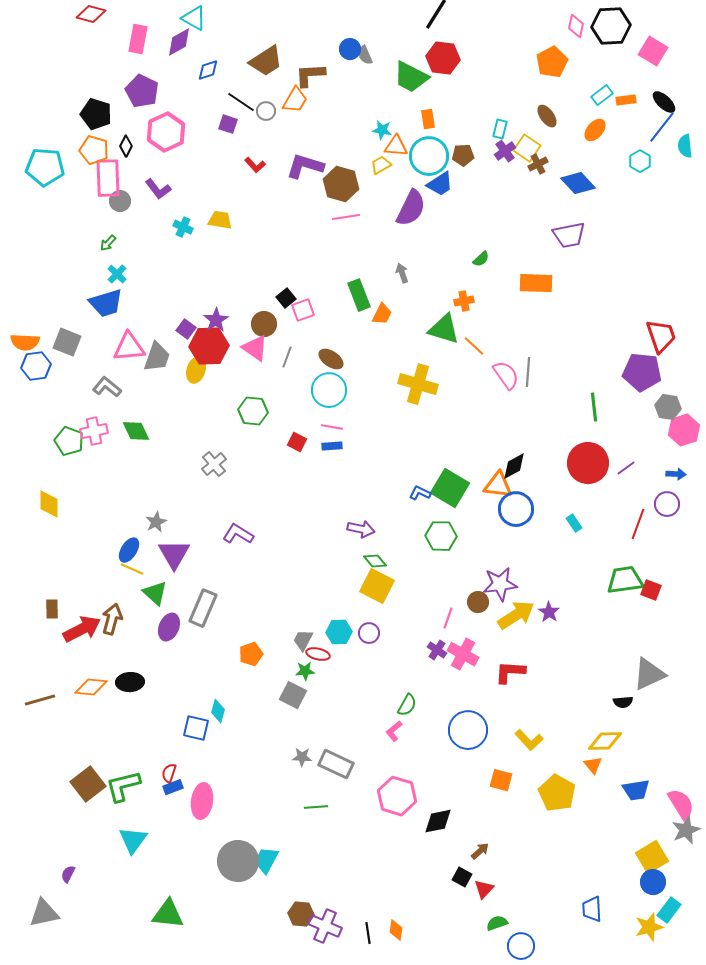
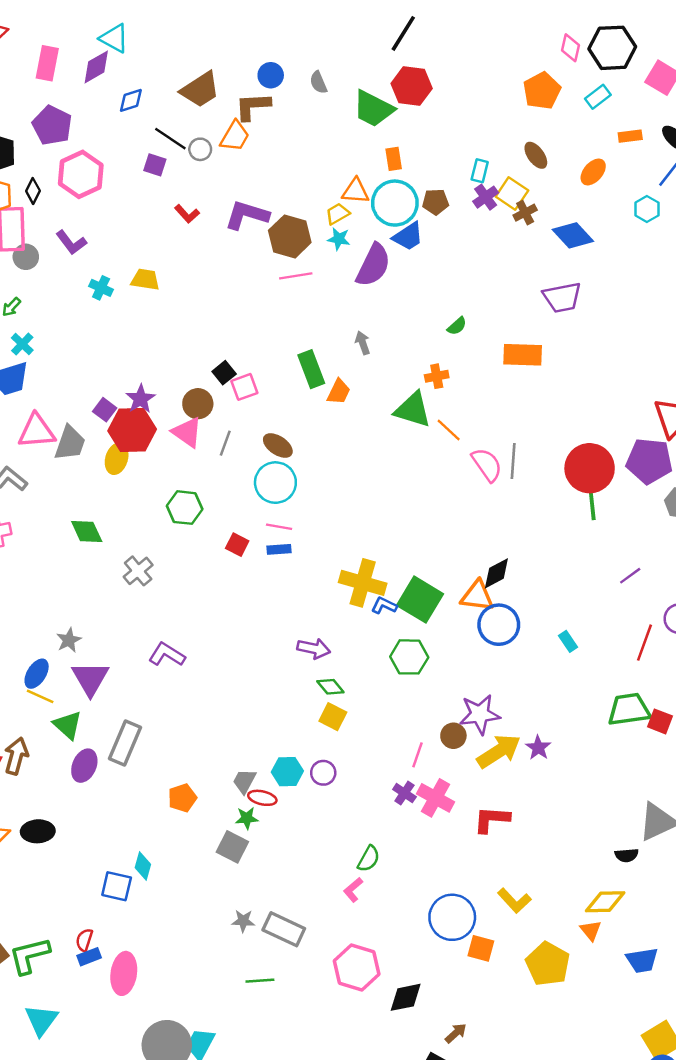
blue circle: (350, 49) -> (271, 75), moved
cyan rectangle: (602, 95) -> (598, 97), moved
cyan star: (382, 130) -> (339, 239), moved
yellow cross: (418, 384) -> (363, 583), moved
green diamond: (136, 431) -> (87, 532), moved
red circle: (588, 463) -> (590, 468), moved
yellow square: (377, 586) -> (333, 717), size x0.7
blue circle: (468, 730) -> (452, 917), moved

